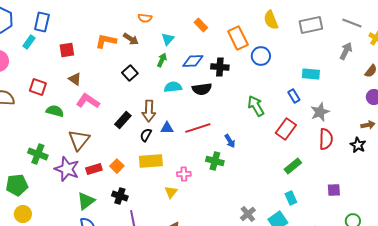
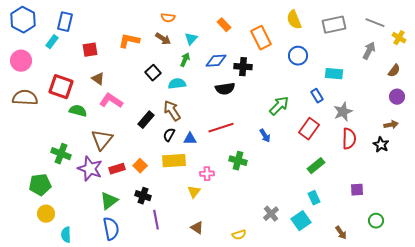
brown arrow: (131, 39) -> (163, 39), moved
blue circle: (261, 56) -> (298, 56), moved
red square: (38, 87) -> (61, 87), size x1.4
cyan semicircle: (173, 87) -> (177, 84), moved
green arrow: (256, 106) -> (279, 106), turned 75
brown arrow: (149, 111) -> (172, 111), turned 145
blue triangle: (167, 128) -> (190, 139), moved
blue arrow: (230, 141) -> (265, 136), moved

